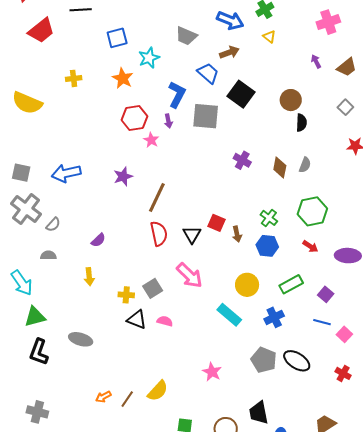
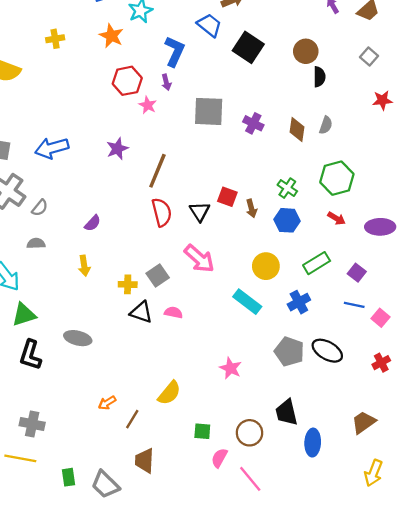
gray square: (206, 116) -> (209, 111), moved
red cross: (343, 373) -> (381, 363), turned 35
brown line: (127, 399) -> (132, 419), moved

